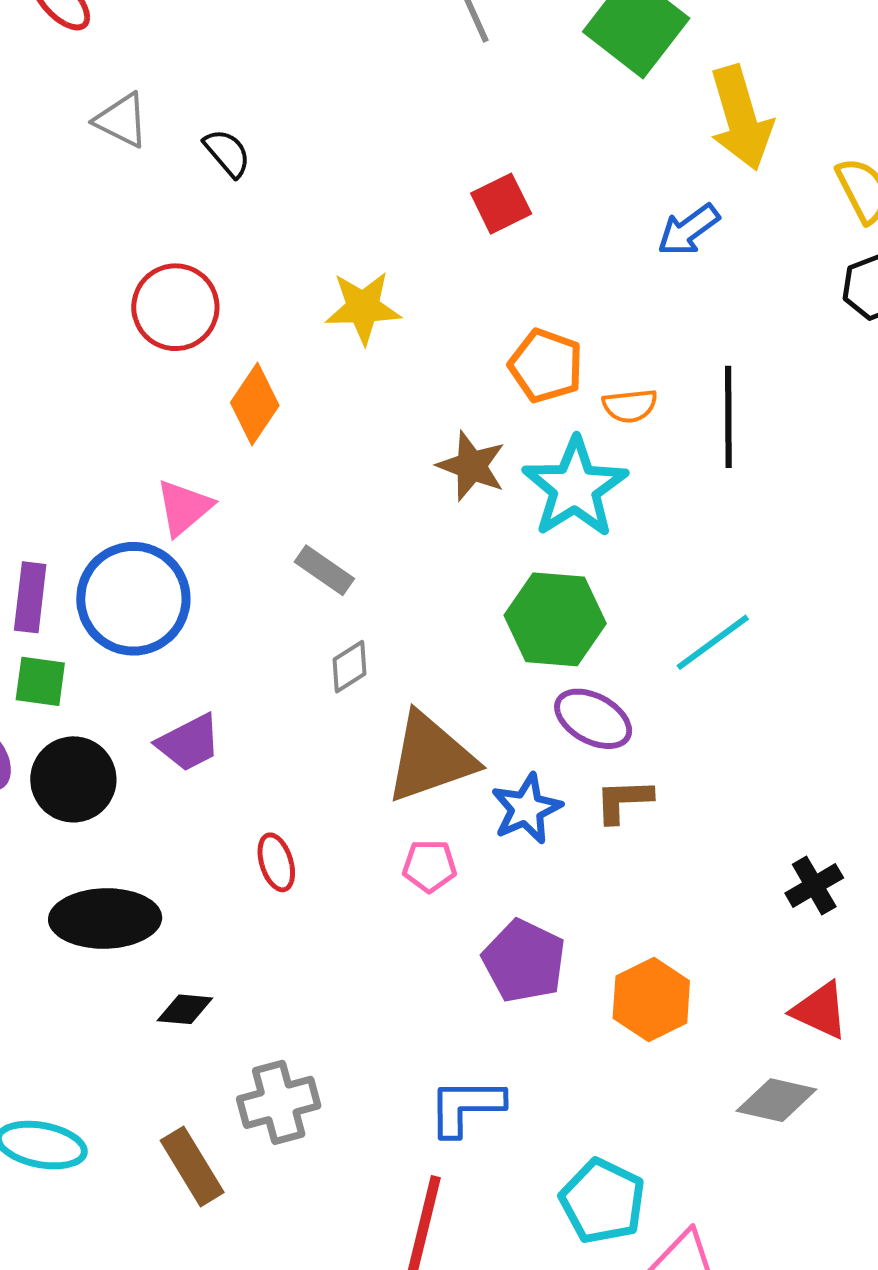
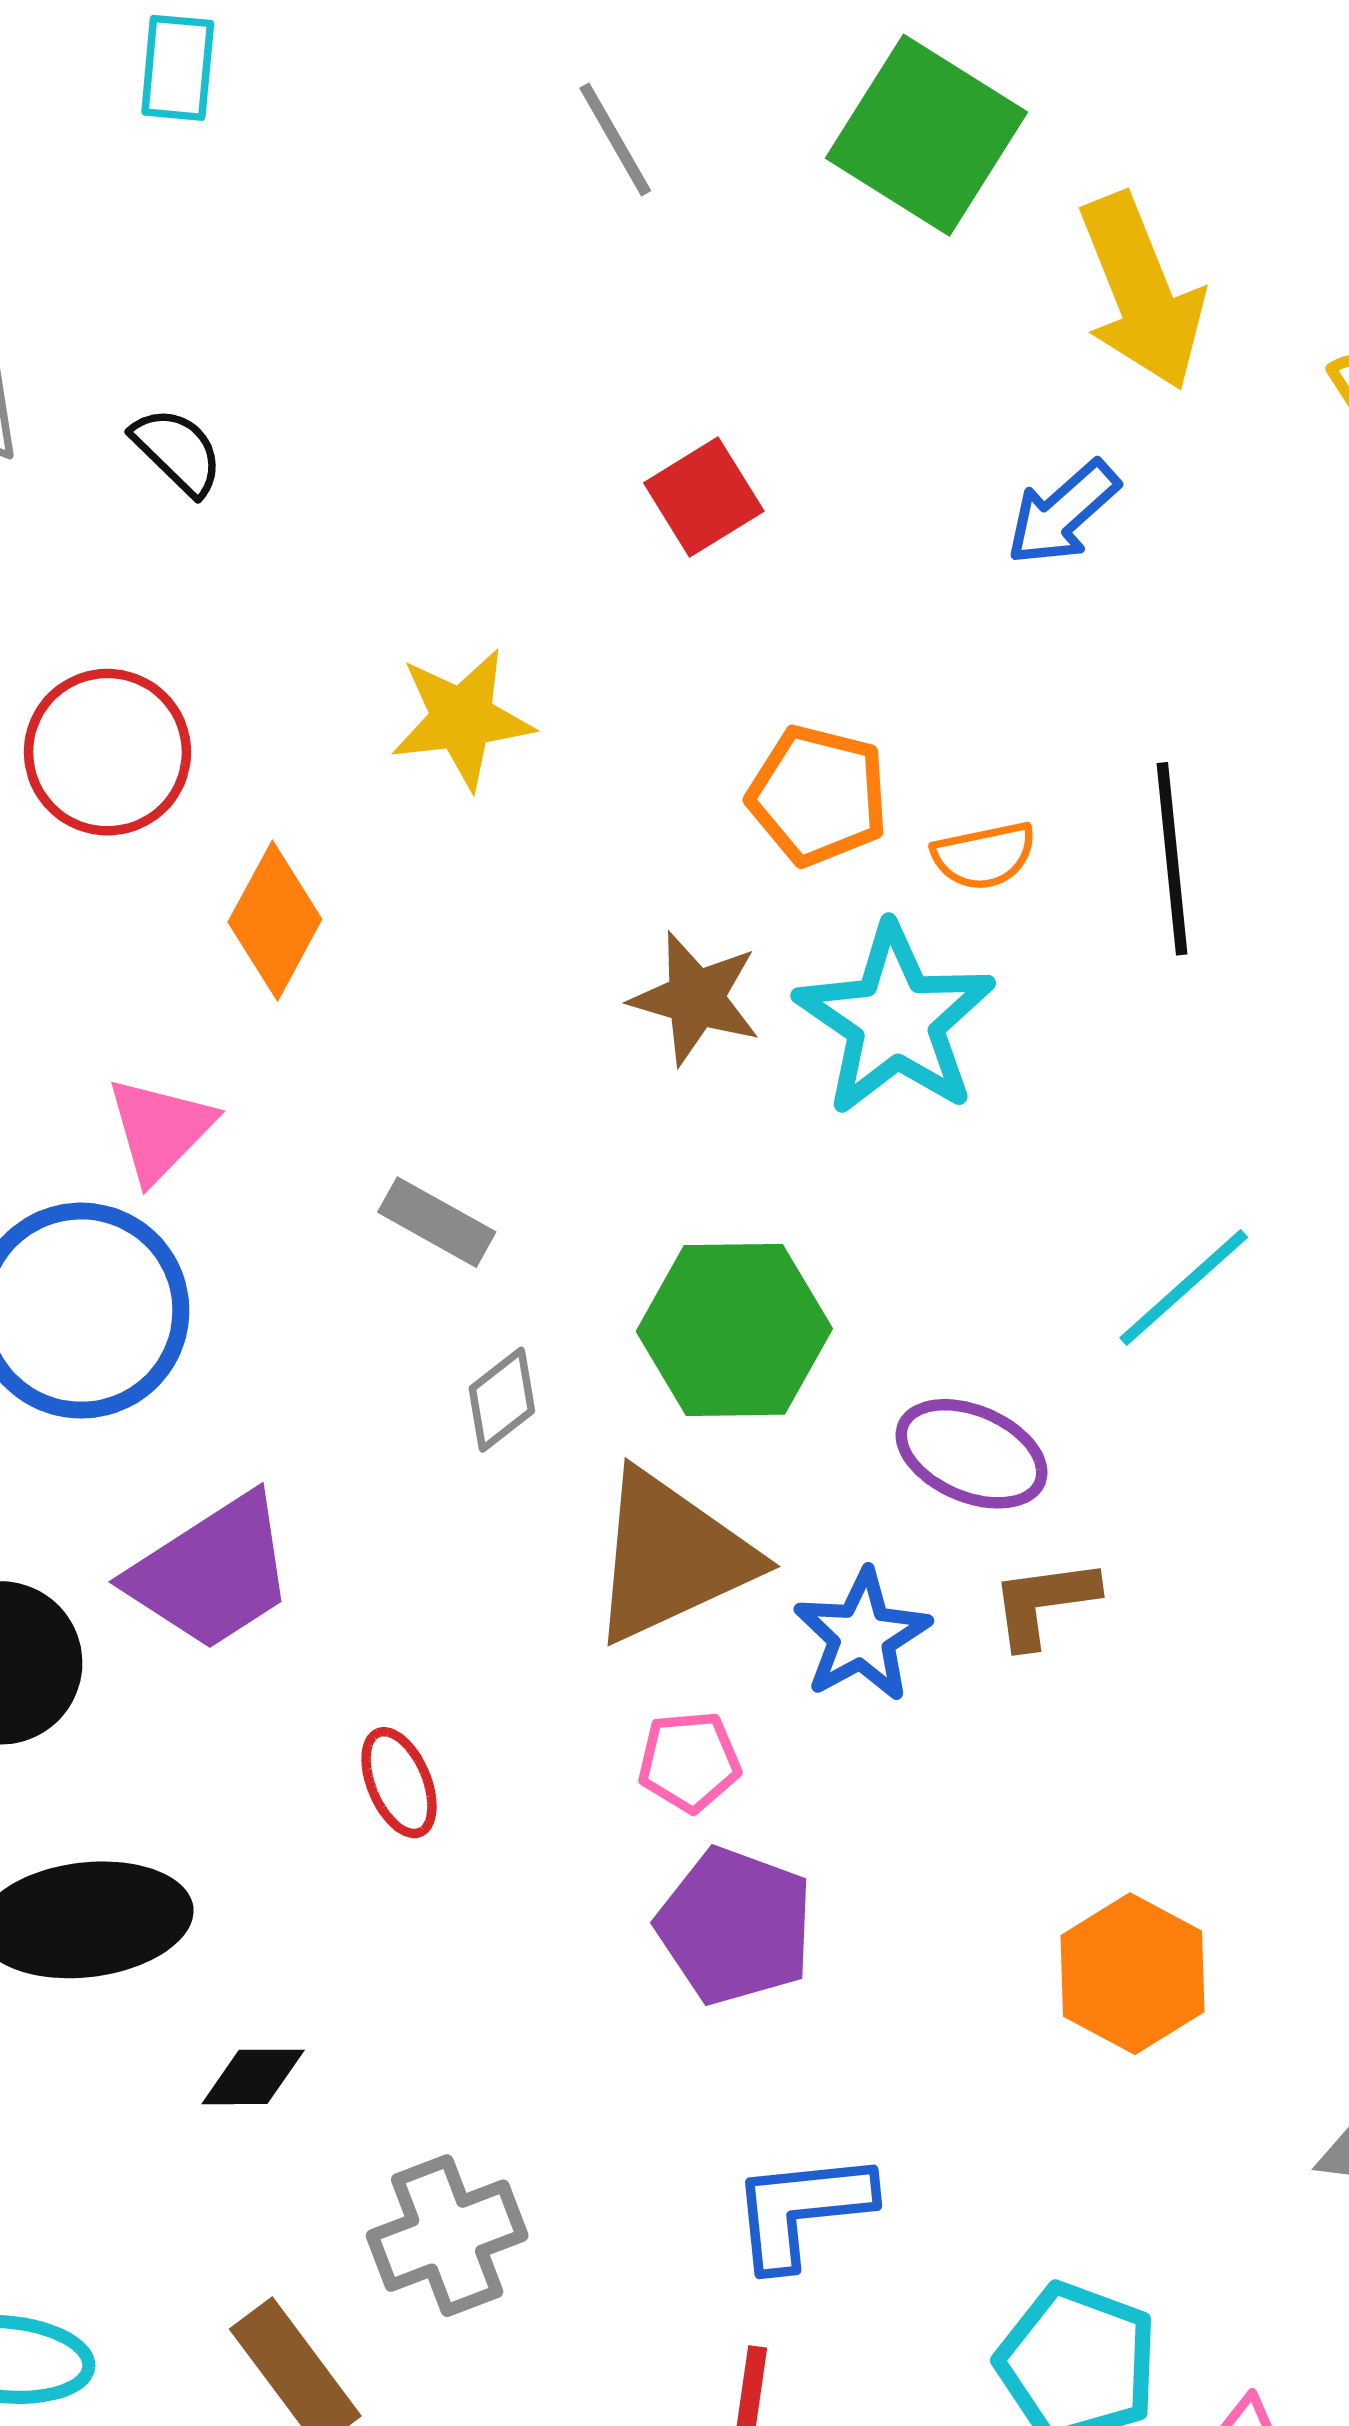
green hexagon: (555, 619) -> (734, 1330), moved
purple trapezoid: (189, 743) -> (212, 1573), size x1.4
purple pentagon: (524, 961) -> (735, 1926), moved

